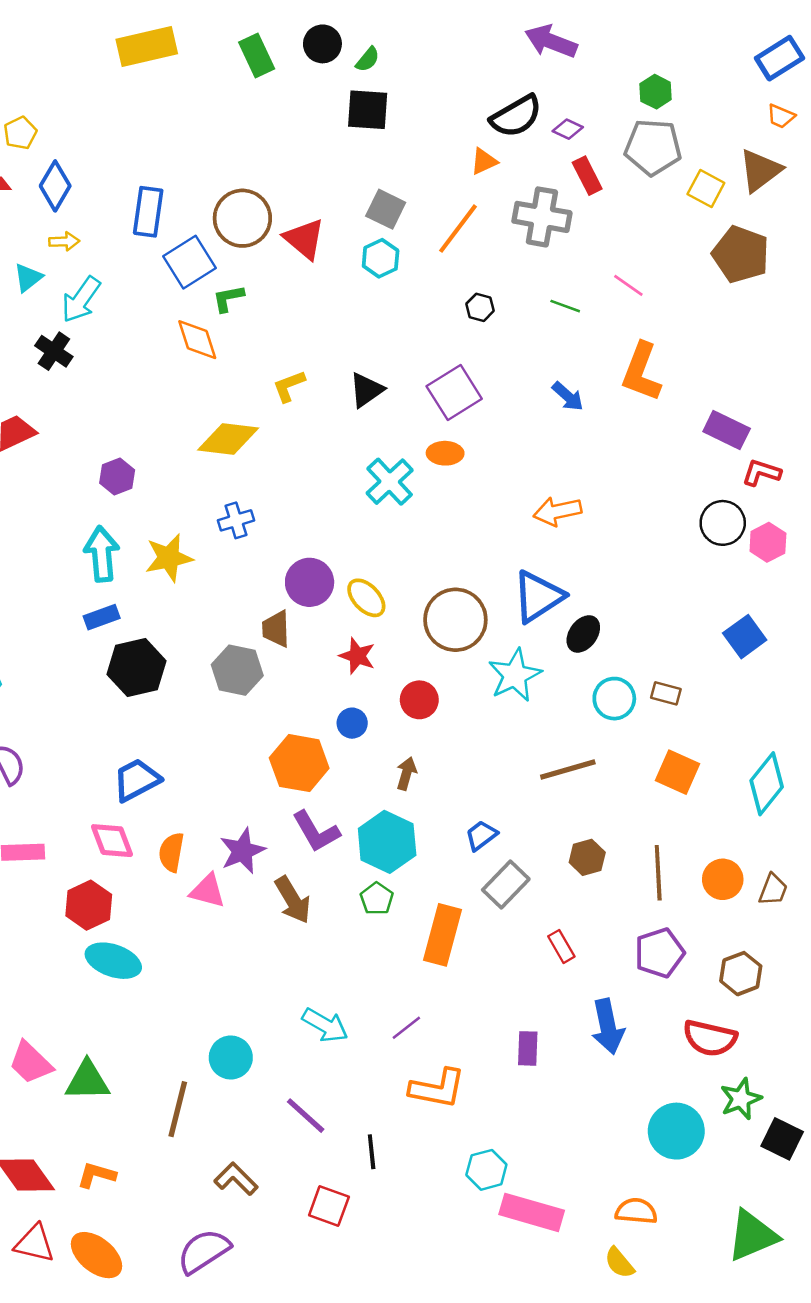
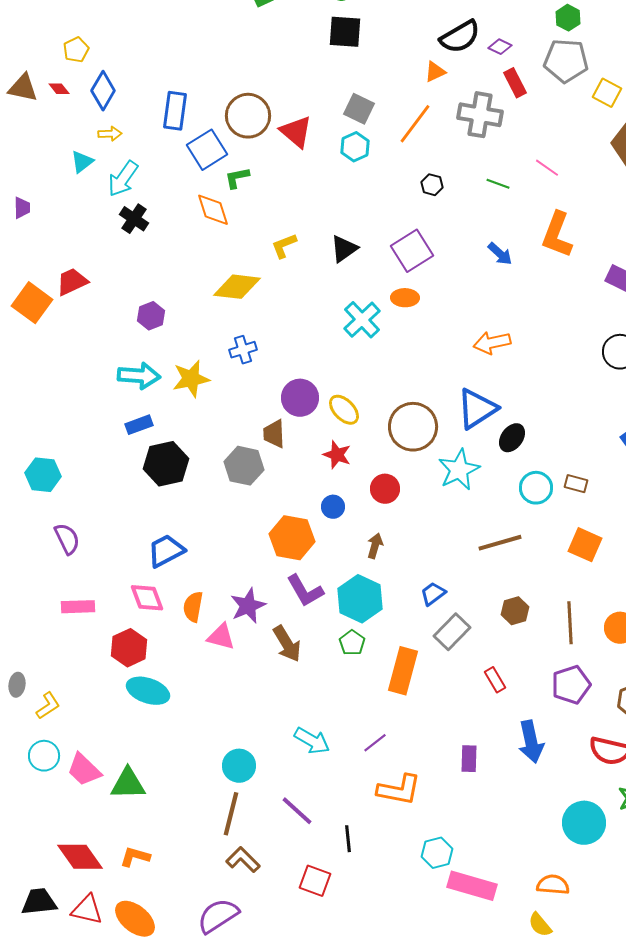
black cross: (54, 351) -> (134, 219), moved
cyan arrow: (102, 554) -> (139, 376), turned 99
brown line: (178, 1109) -> (231, 814), moved

